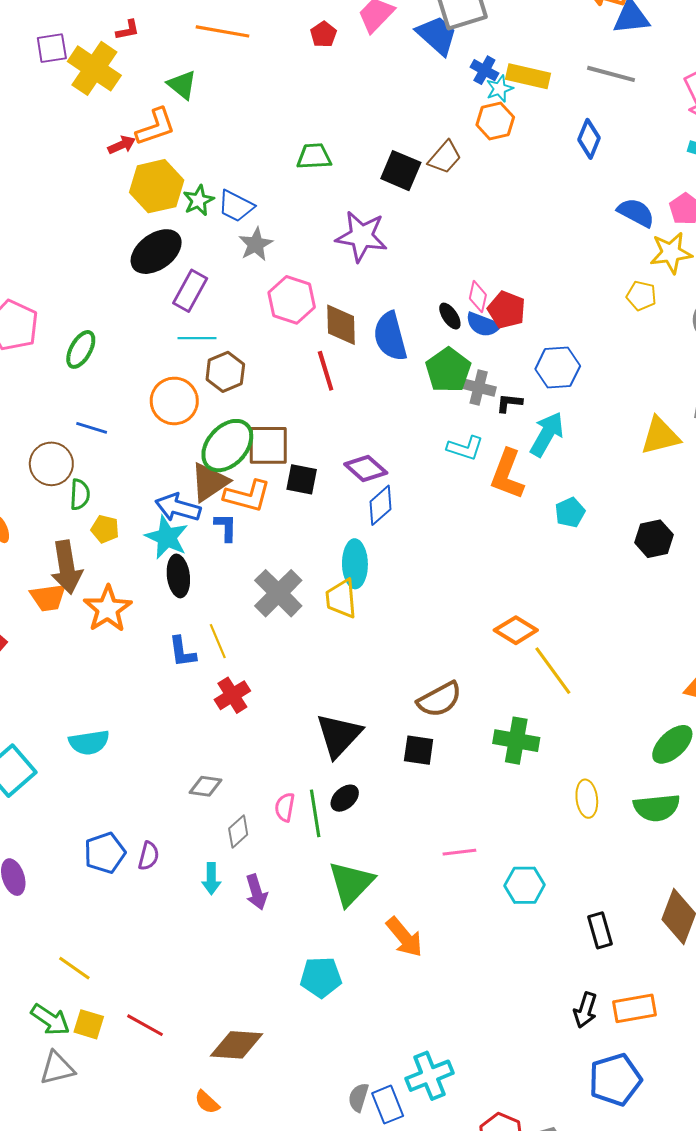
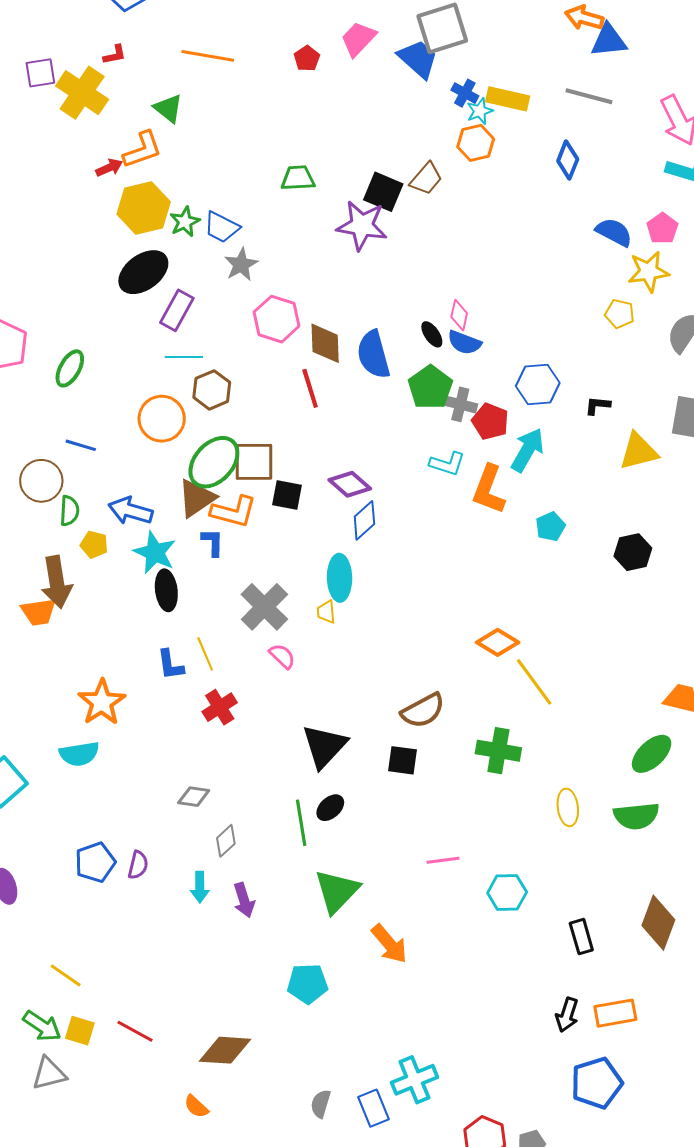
purple star: (361, 236) -> (362, 225), moved
red pentagon: (507, 310) -> (490, 421), moved
black L-shape: (509, 403) -> (598, 405), moved
blue arrow: (178, 507) -> (131, 511), moved
yellow trapezoid: (341, 599) -> (326, 612), size x0.6
orange star: (108, 609) -> (102, 702), moved
pink semicircle: (285, 807) -> (282, 656), moved, turned 124
gray semicircle: (359, 1097) -> (321, 1104), moved

